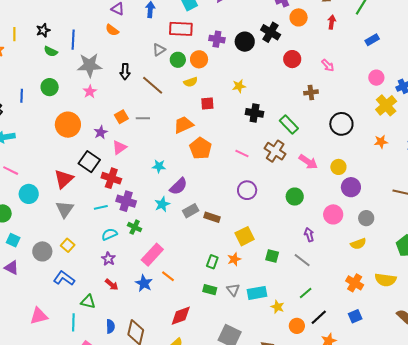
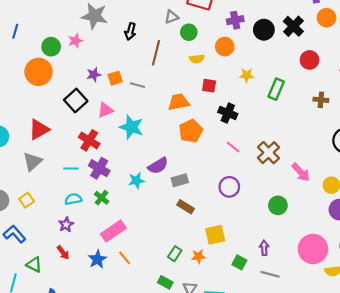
purple cross: (217, 39) -> (235, 20), turned -35
orange circle: (199, 59) -> (225, 47), moved
brown line: (153, 85) -> (156, 53), turned 50
green circle: (50, 87) -> (51, 47), moved
pink star: (90, 92) -> (75, 41), moved
black cross: (255, 113) -> (228, 113), moved
green rectangle: (289, 124) -> (276, 89), moved, turned 54
orange circle: (68, 125) -> (39, 72), moved
purple star: (101, 132) -> (94, 75), moved
black square: (89, 162) -> (76, 100), moved
cyan star: (159, 166) -> (131, 127), moved, size x1.6
gray rectangle: (191, 211) -> (180, 180), moved
pink circle: (333, 214) -> (313, 249), moved, size x1.4
purple arrow: (309, 235) -> (264, 248), moved
gray line: (302, 260) -> (270, 274), turned -36

